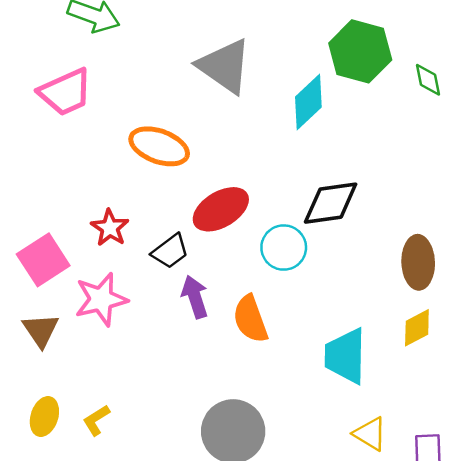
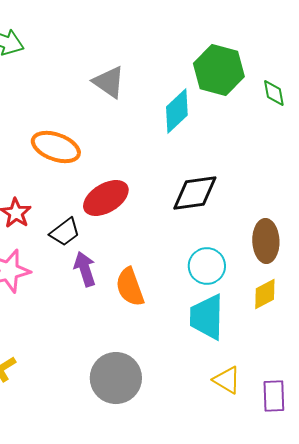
gray triangle: (224, 66) -> (109, 82), size x0.7
cyan circle: (284, 248) -> (207, 266), moved

